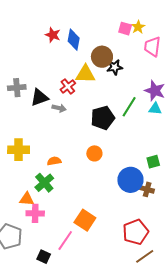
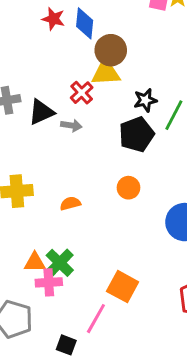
brown circle: (102, 57) -> (111, 50), moved
black star: (115, 67) -> (145, 100), moved
green cross: (44, 183) -> (60, 263), moved

